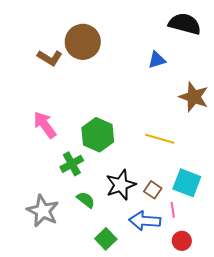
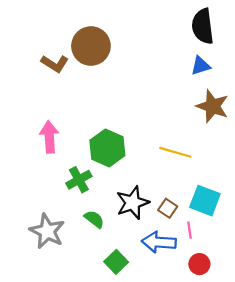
black semicircle: (185, 24) -> (203, 26), turned -112
blue triangle: (157, 60) -> (201, 66), moved
pink arrow: (45, 125) -> (49, 137), turned 32

